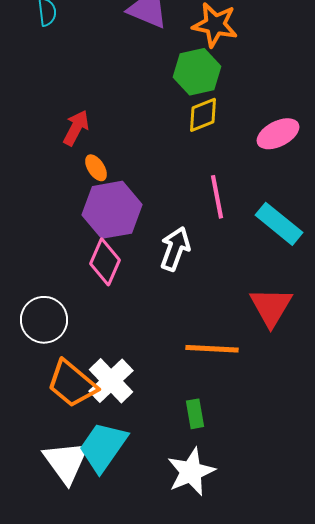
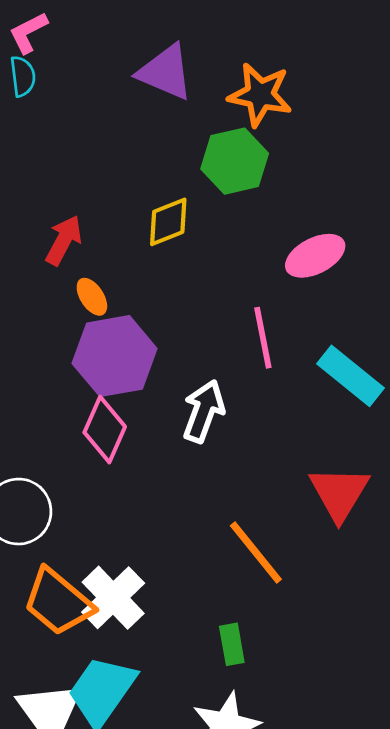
yellow diamond: (203, 115) -> (168, 222), moved
pink ellipse: (278, 134) -> (315, 256), moved
orange line: (212, 349) -> (256, 552), turned 48

